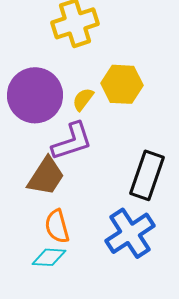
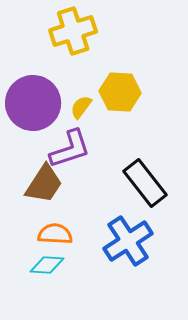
black rectangle: (147, 175) -> (145, 183), turned -57
orange semicircle: (57, 226) -> (55, 234), turned 108

